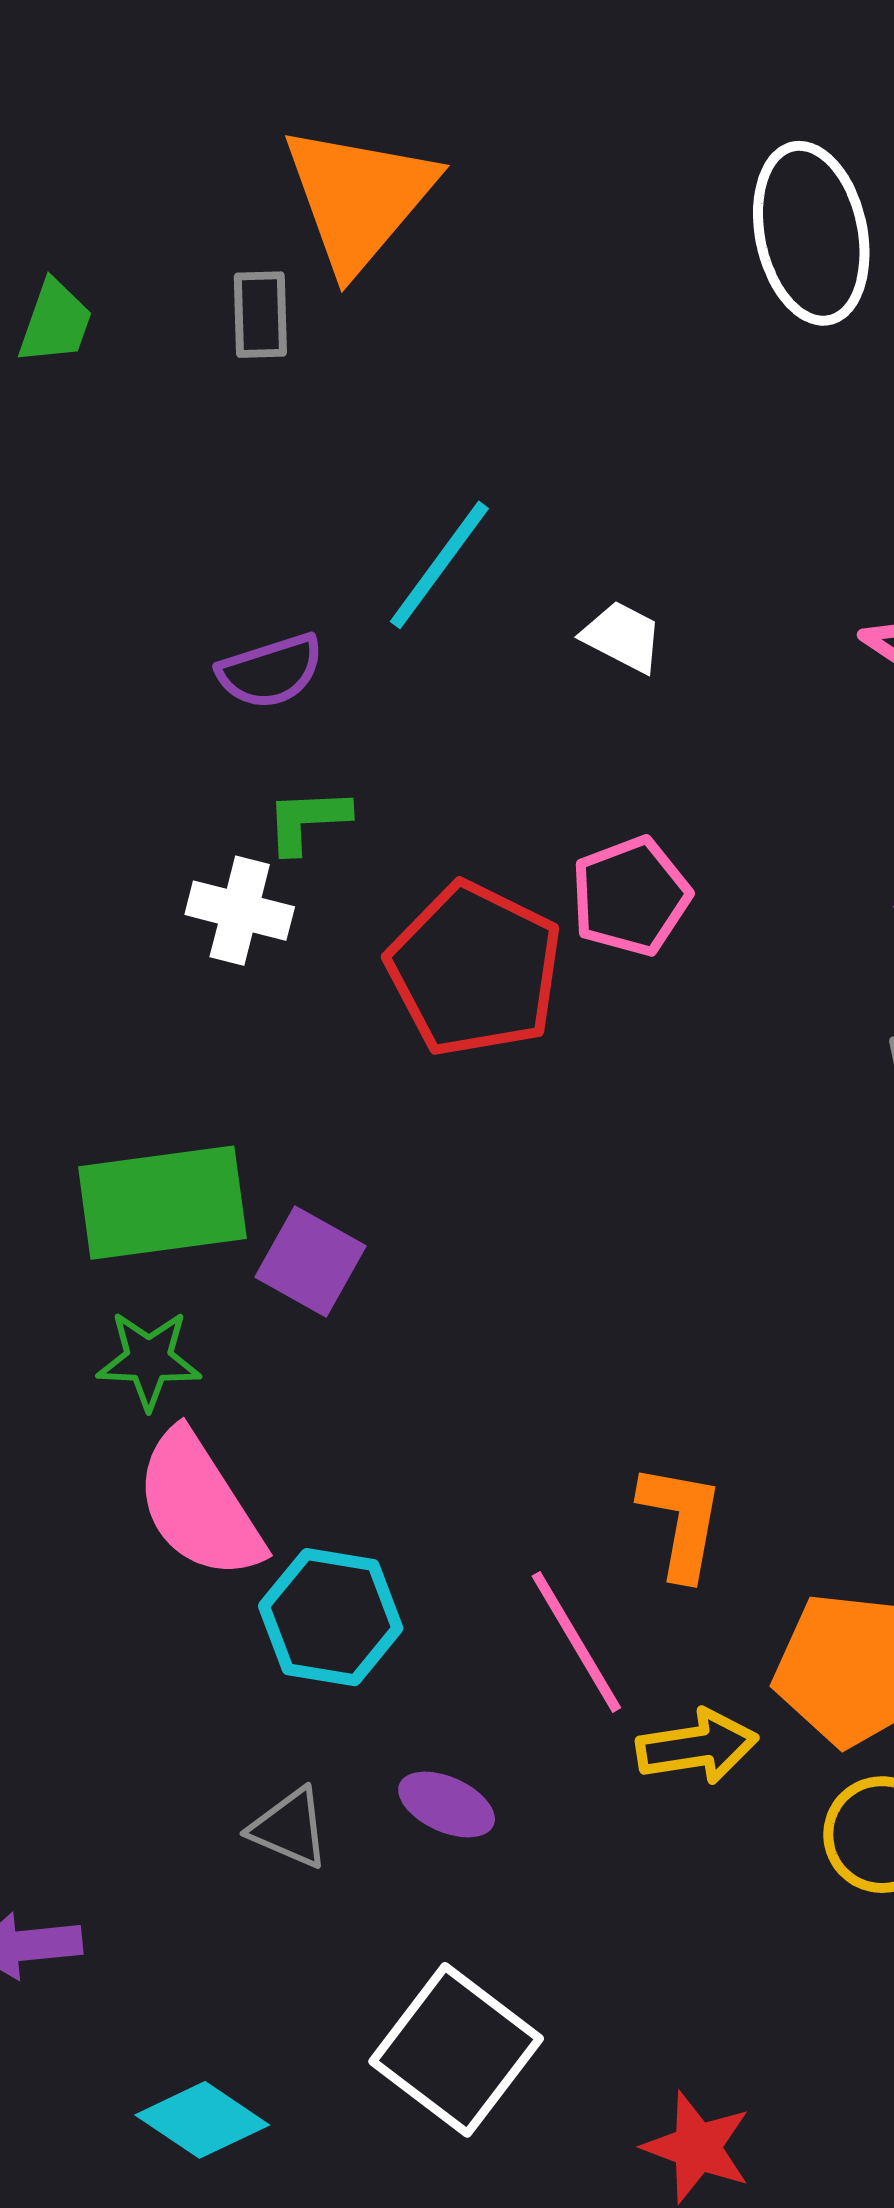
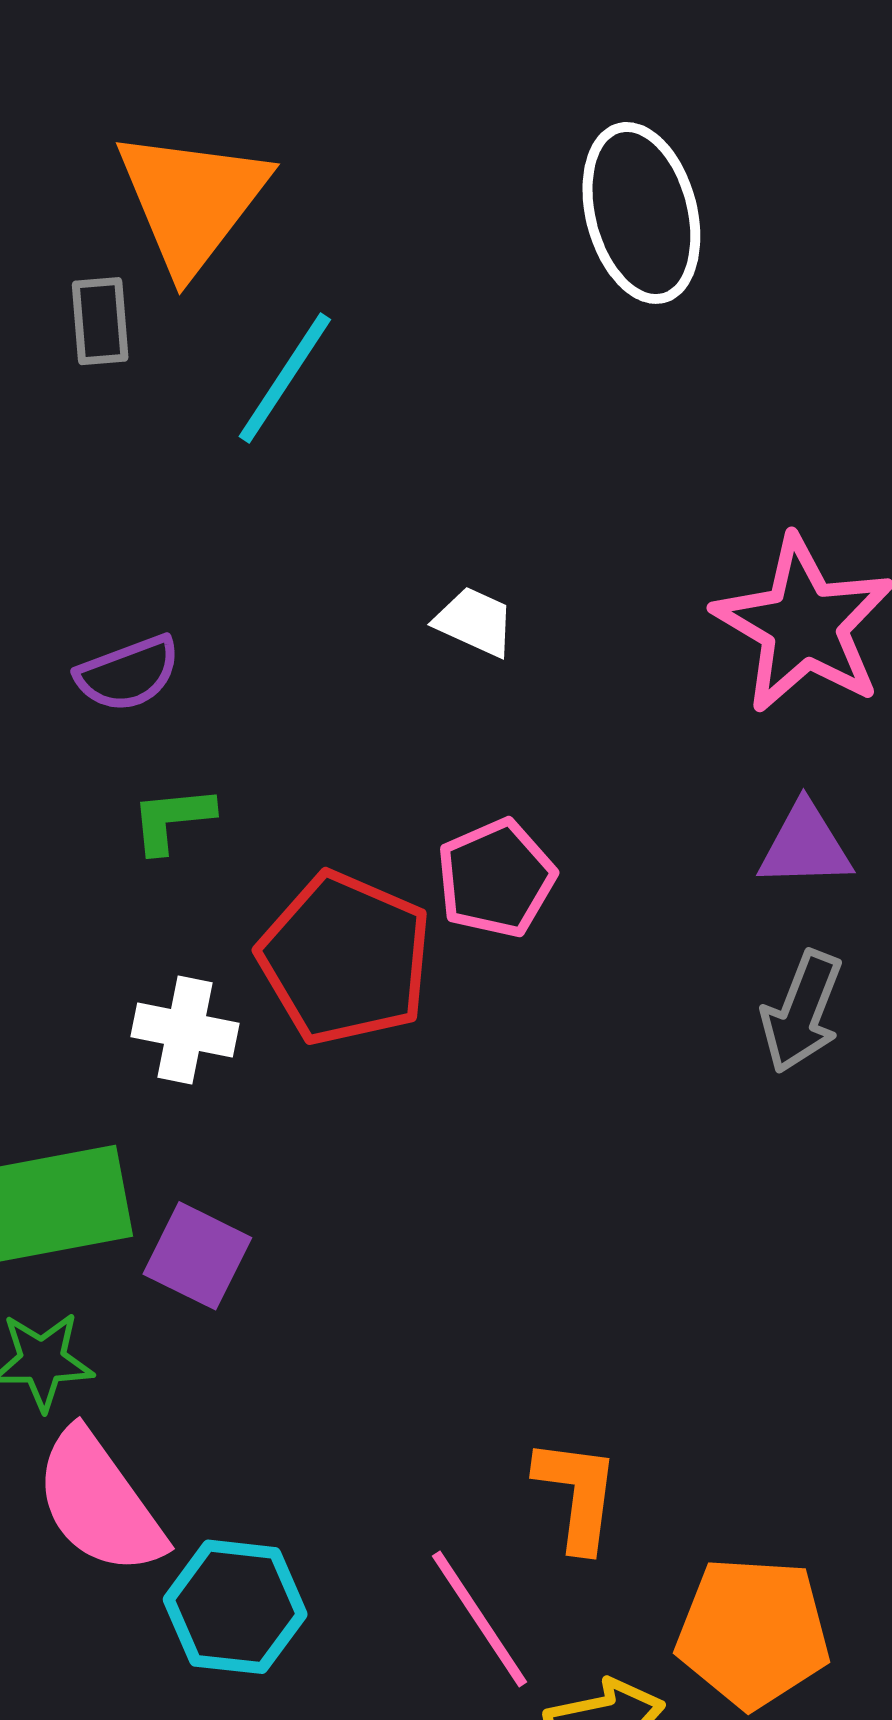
cyan line: (439, 565) -> (285, 378), moved
white cross: (240, 911) -> (185, 1030), moved

